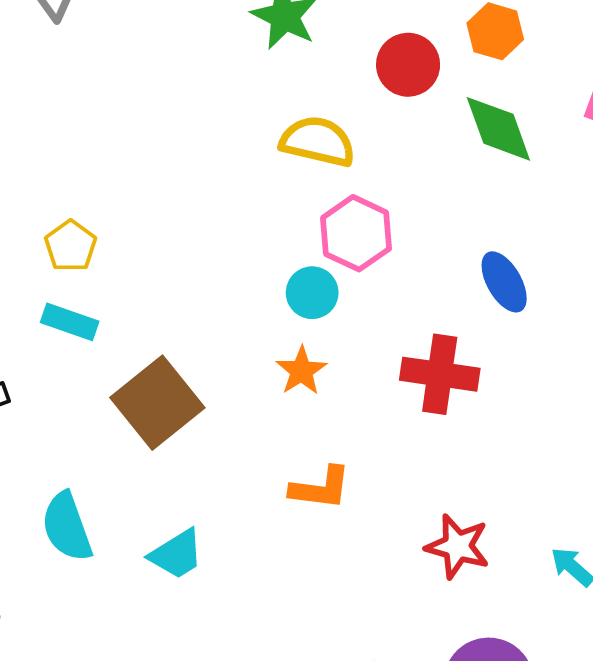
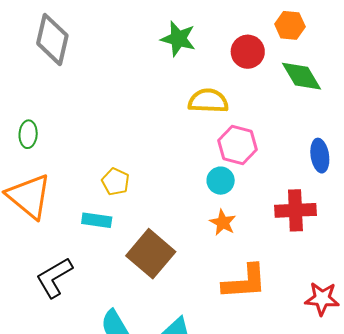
yellow pentagon: (71, 246) -> (116, 182), moved
blue ellipse: (504, 282) -> (320, 156), turned 32
orange L-shape: (320, 488) -> (245, 282), size x1.4

